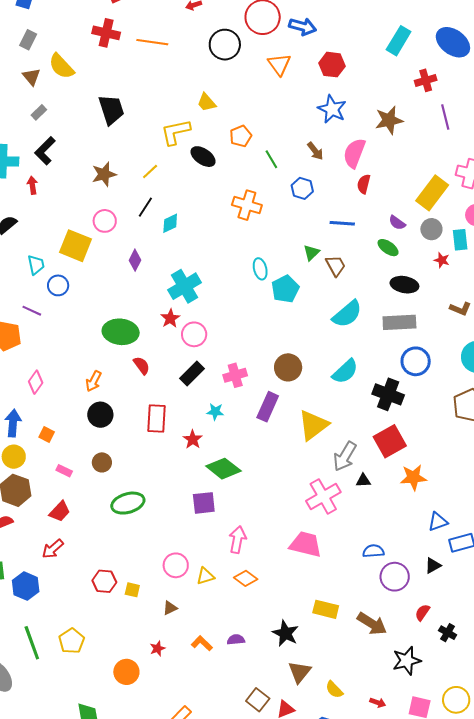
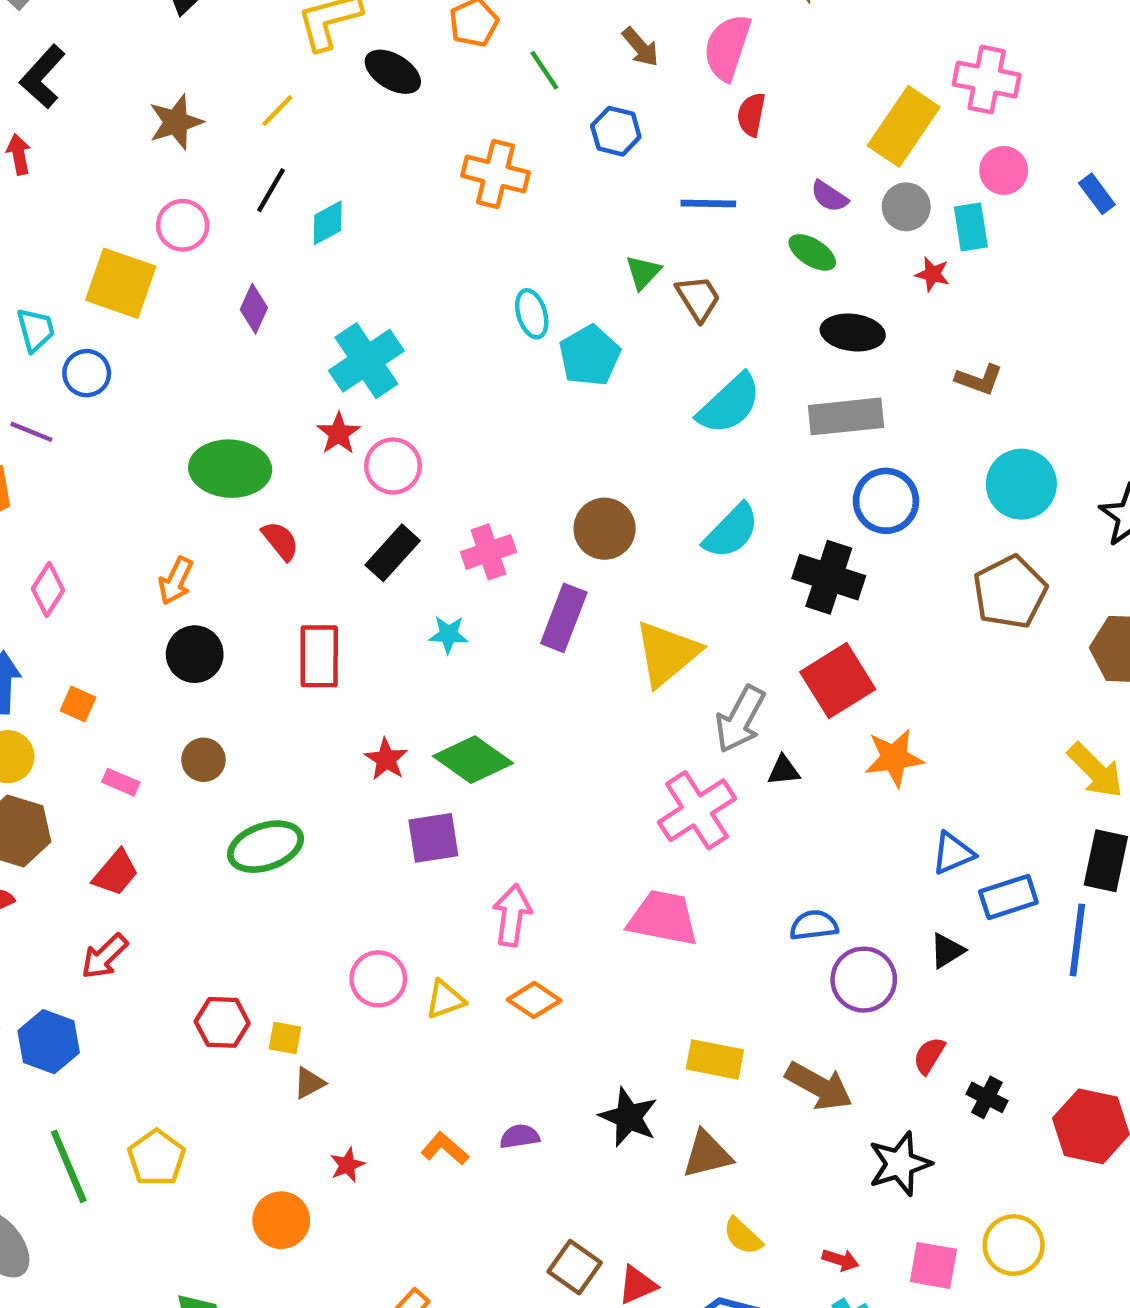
red star: (193, 439) -> (386, 759), moved
brown triangle: (170, 608) -> (309, 1083), moved
brown triangle: (300, 672) -> (707, 1154), moved, turned 40

